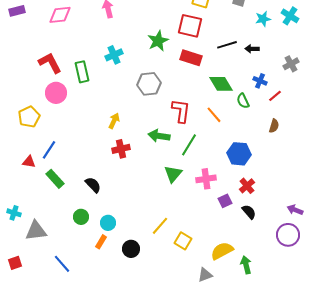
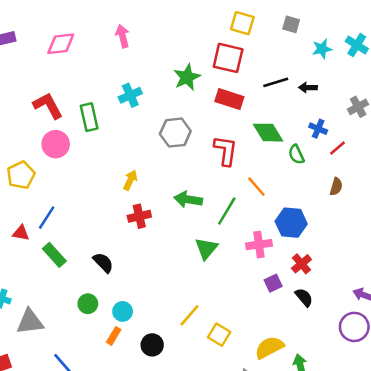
red L-shape: (181, 111) -> (226, 151), moved
orange line: (214, 115) -> (256, 187), moved
pink cross: (206, 179) -> (259, 245), moved

